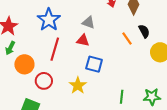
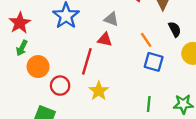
orange line: (127, 39) -> (146, 40), moved
red line: (55, 49) -> (87, 61), moved
blue square: (94, 64) -> (154, 62), moved

